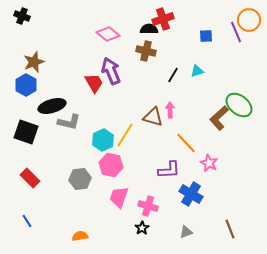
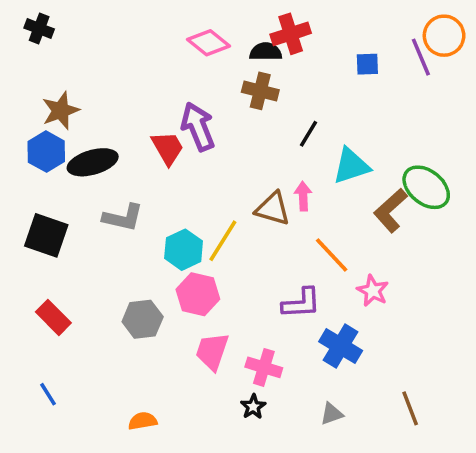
pink diamond: (108, 34) -> (209, 43), moved
cyan triangle: (197, 71) -> (351, 166), moved, size x1.6
black ellipse: (52, 106) -> (93, 162), moved

